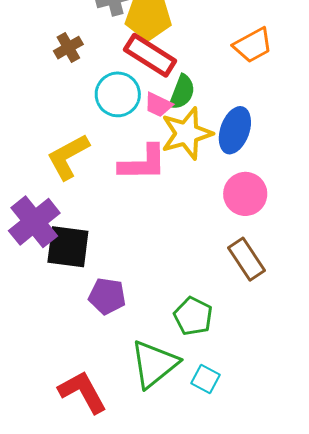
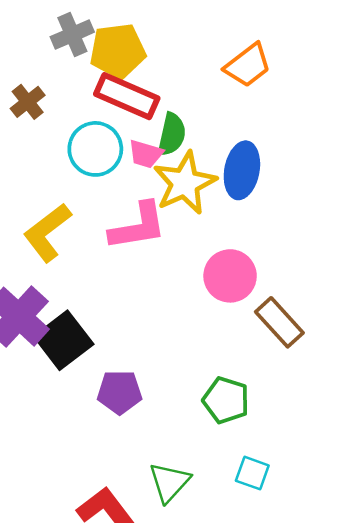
pink circle: (245, 194) -> (230, 276), moved
black square: (68, 247) -> (64, 340), turned -36
green triangle: (154, 364) -> (169, 482), moved, size x0.7

